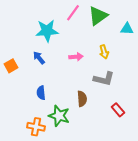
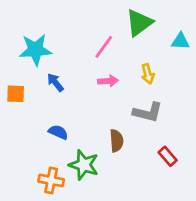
pink line: (73, 13) -> (104, 47), moved
cyan star: (47, 31) -> (35, 50), moved
orange square: (11, 66) -> (16, 94), turned 32
blue semicircle: (41, 93) -> (58, 132), turned 120

